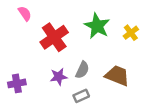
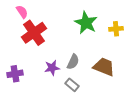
yellow cross: (131, 33) -> (116, 29), turned 32
red cross: (54, 37) -> (34, 33), moved
gray rectangle: (81, 96) -> (72, 85), turned 64

